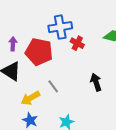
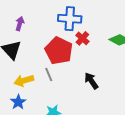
red pentagon: (39, 52) -> (59, 51), moved
black arrow: (96, 82) -> (91, 81), turned -30

